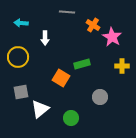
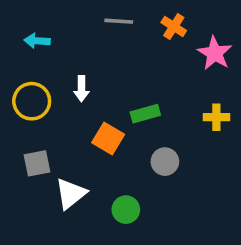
orange cross: (93, 25) -> (174, 27), moved
pink star: (112, 37) -> (215, 53), moved
white arrow: (45, 38) -> (81, 89), moved
gray circle: (100, 97) -> (165, 162), moved

